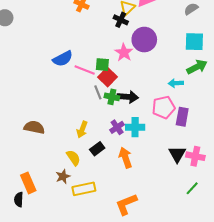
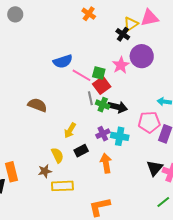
brown semicircle: (34, 127) -> (37, 105), moved

